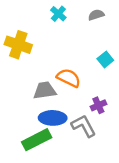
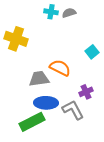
cyan cross: (58, 14) -> (51, 12), turned -32
gray semicircle: (96, 15) -> (69, 13), moved

